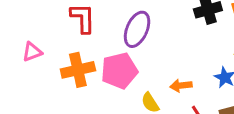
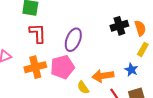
orange arrow: (181, 86) -> (103, 76), size x1.5

